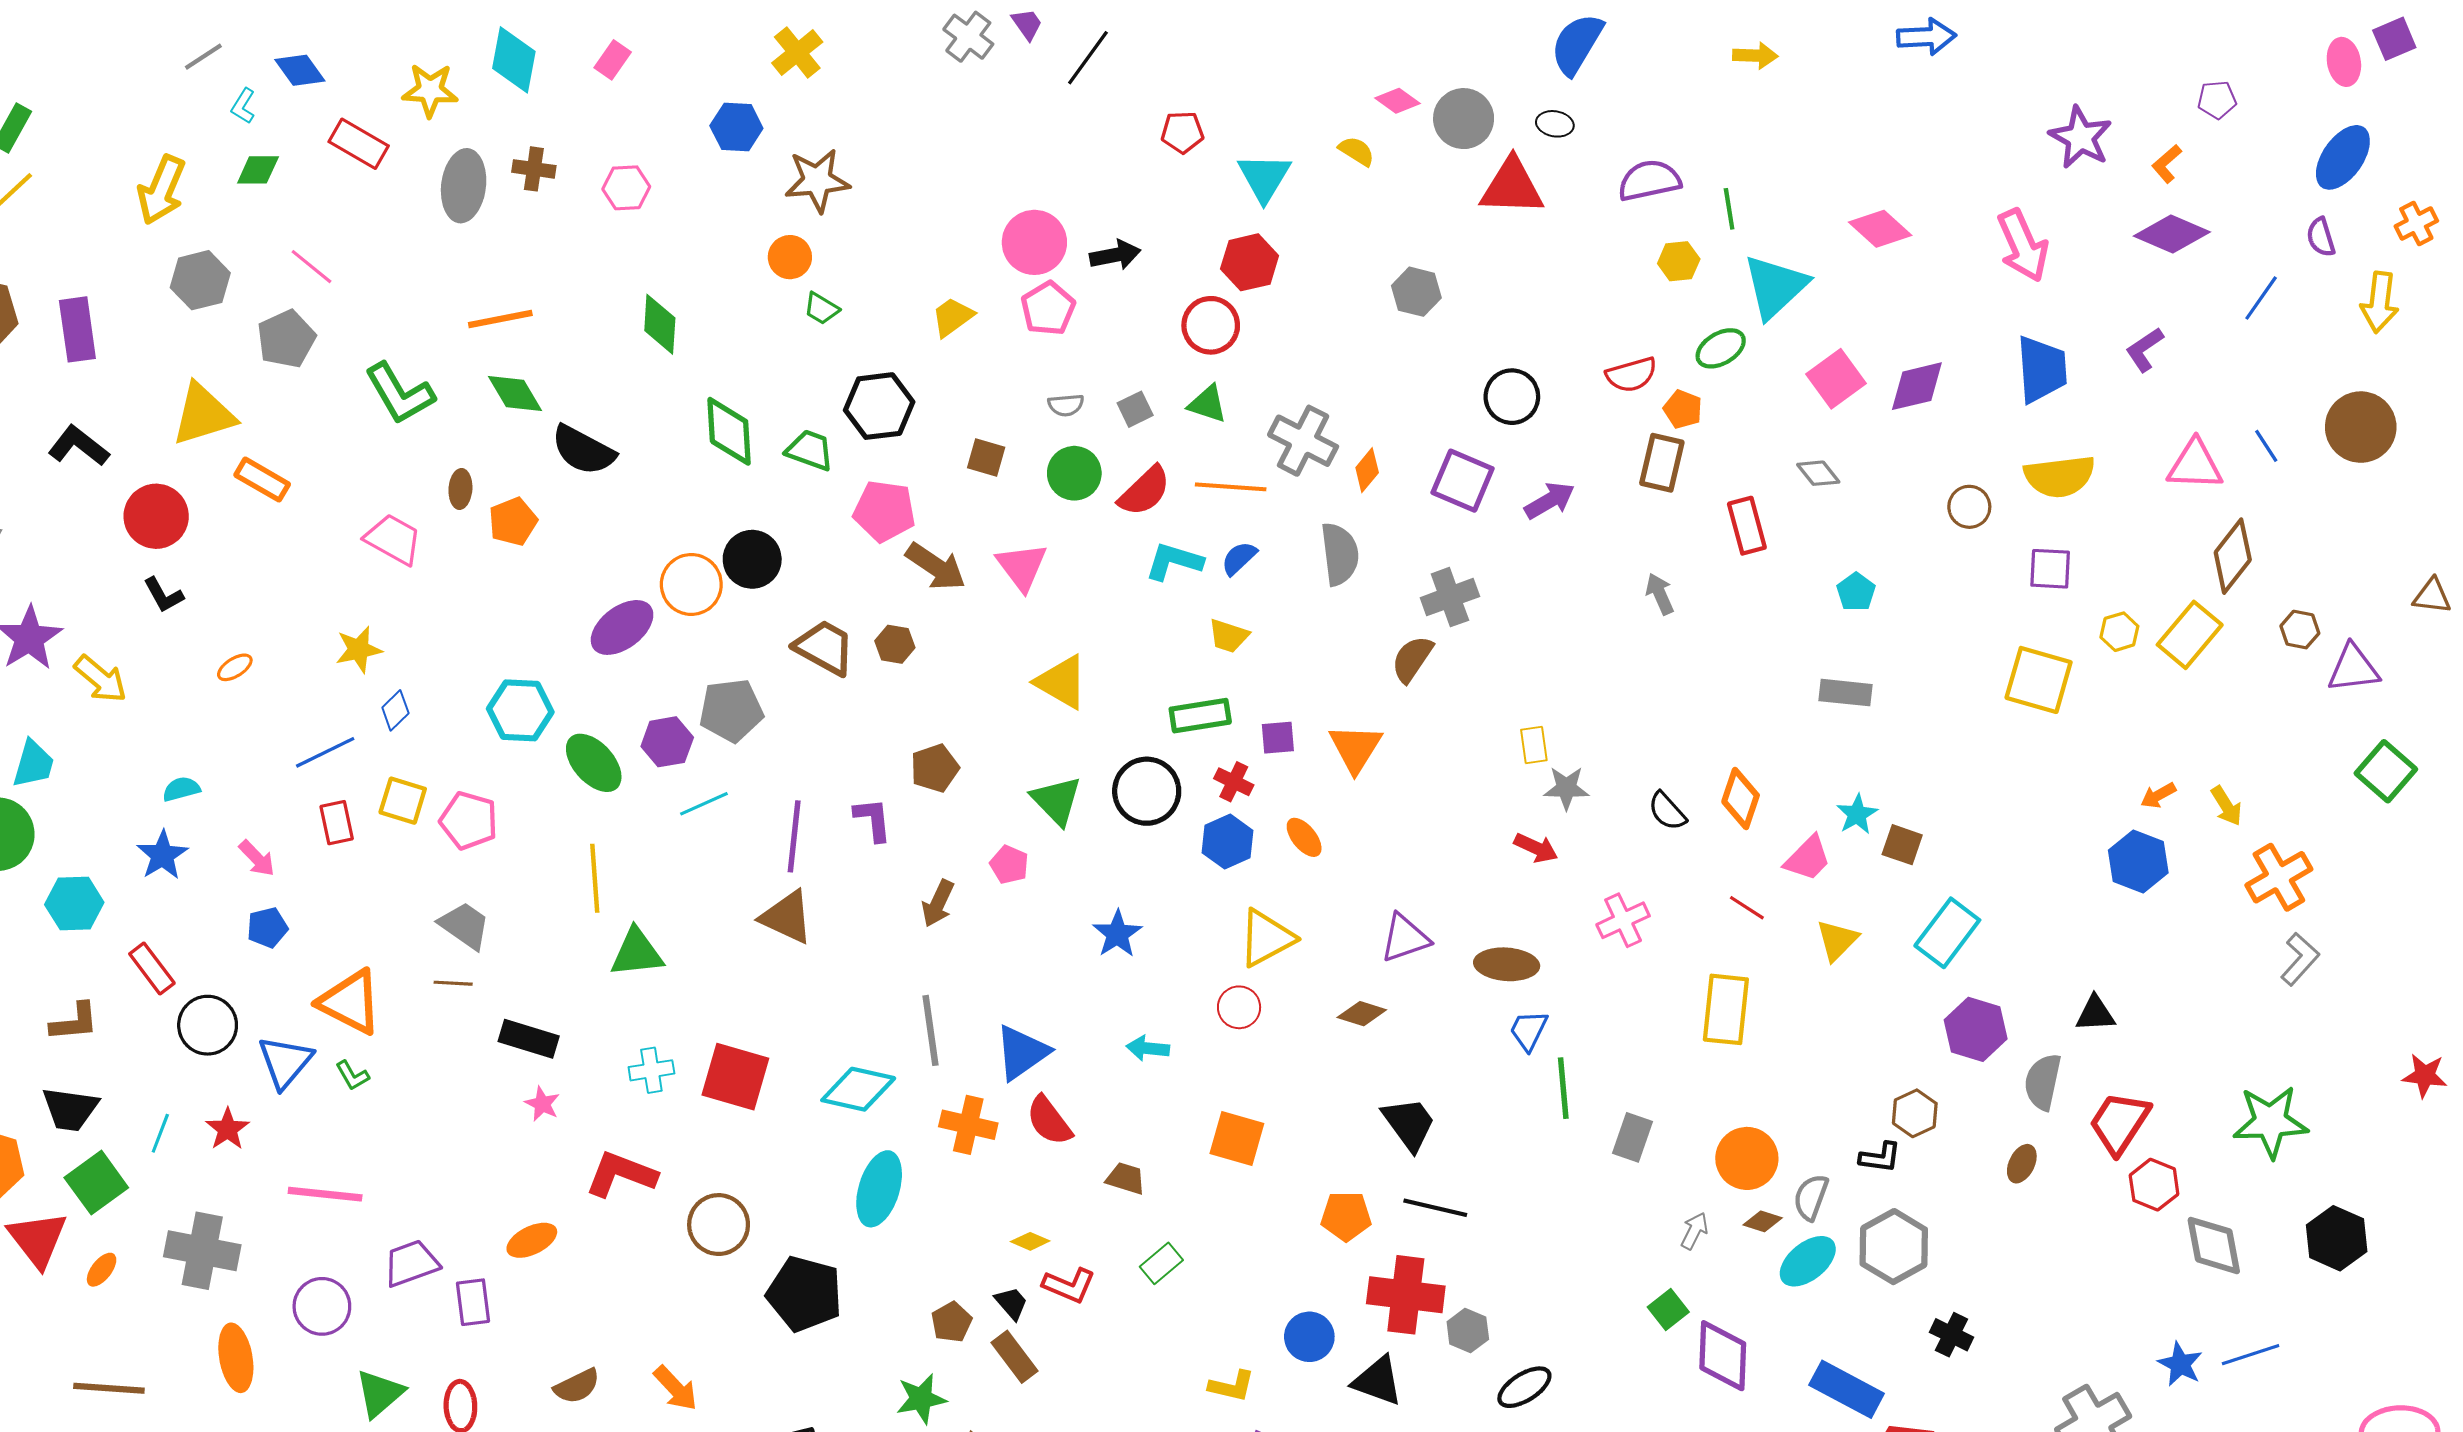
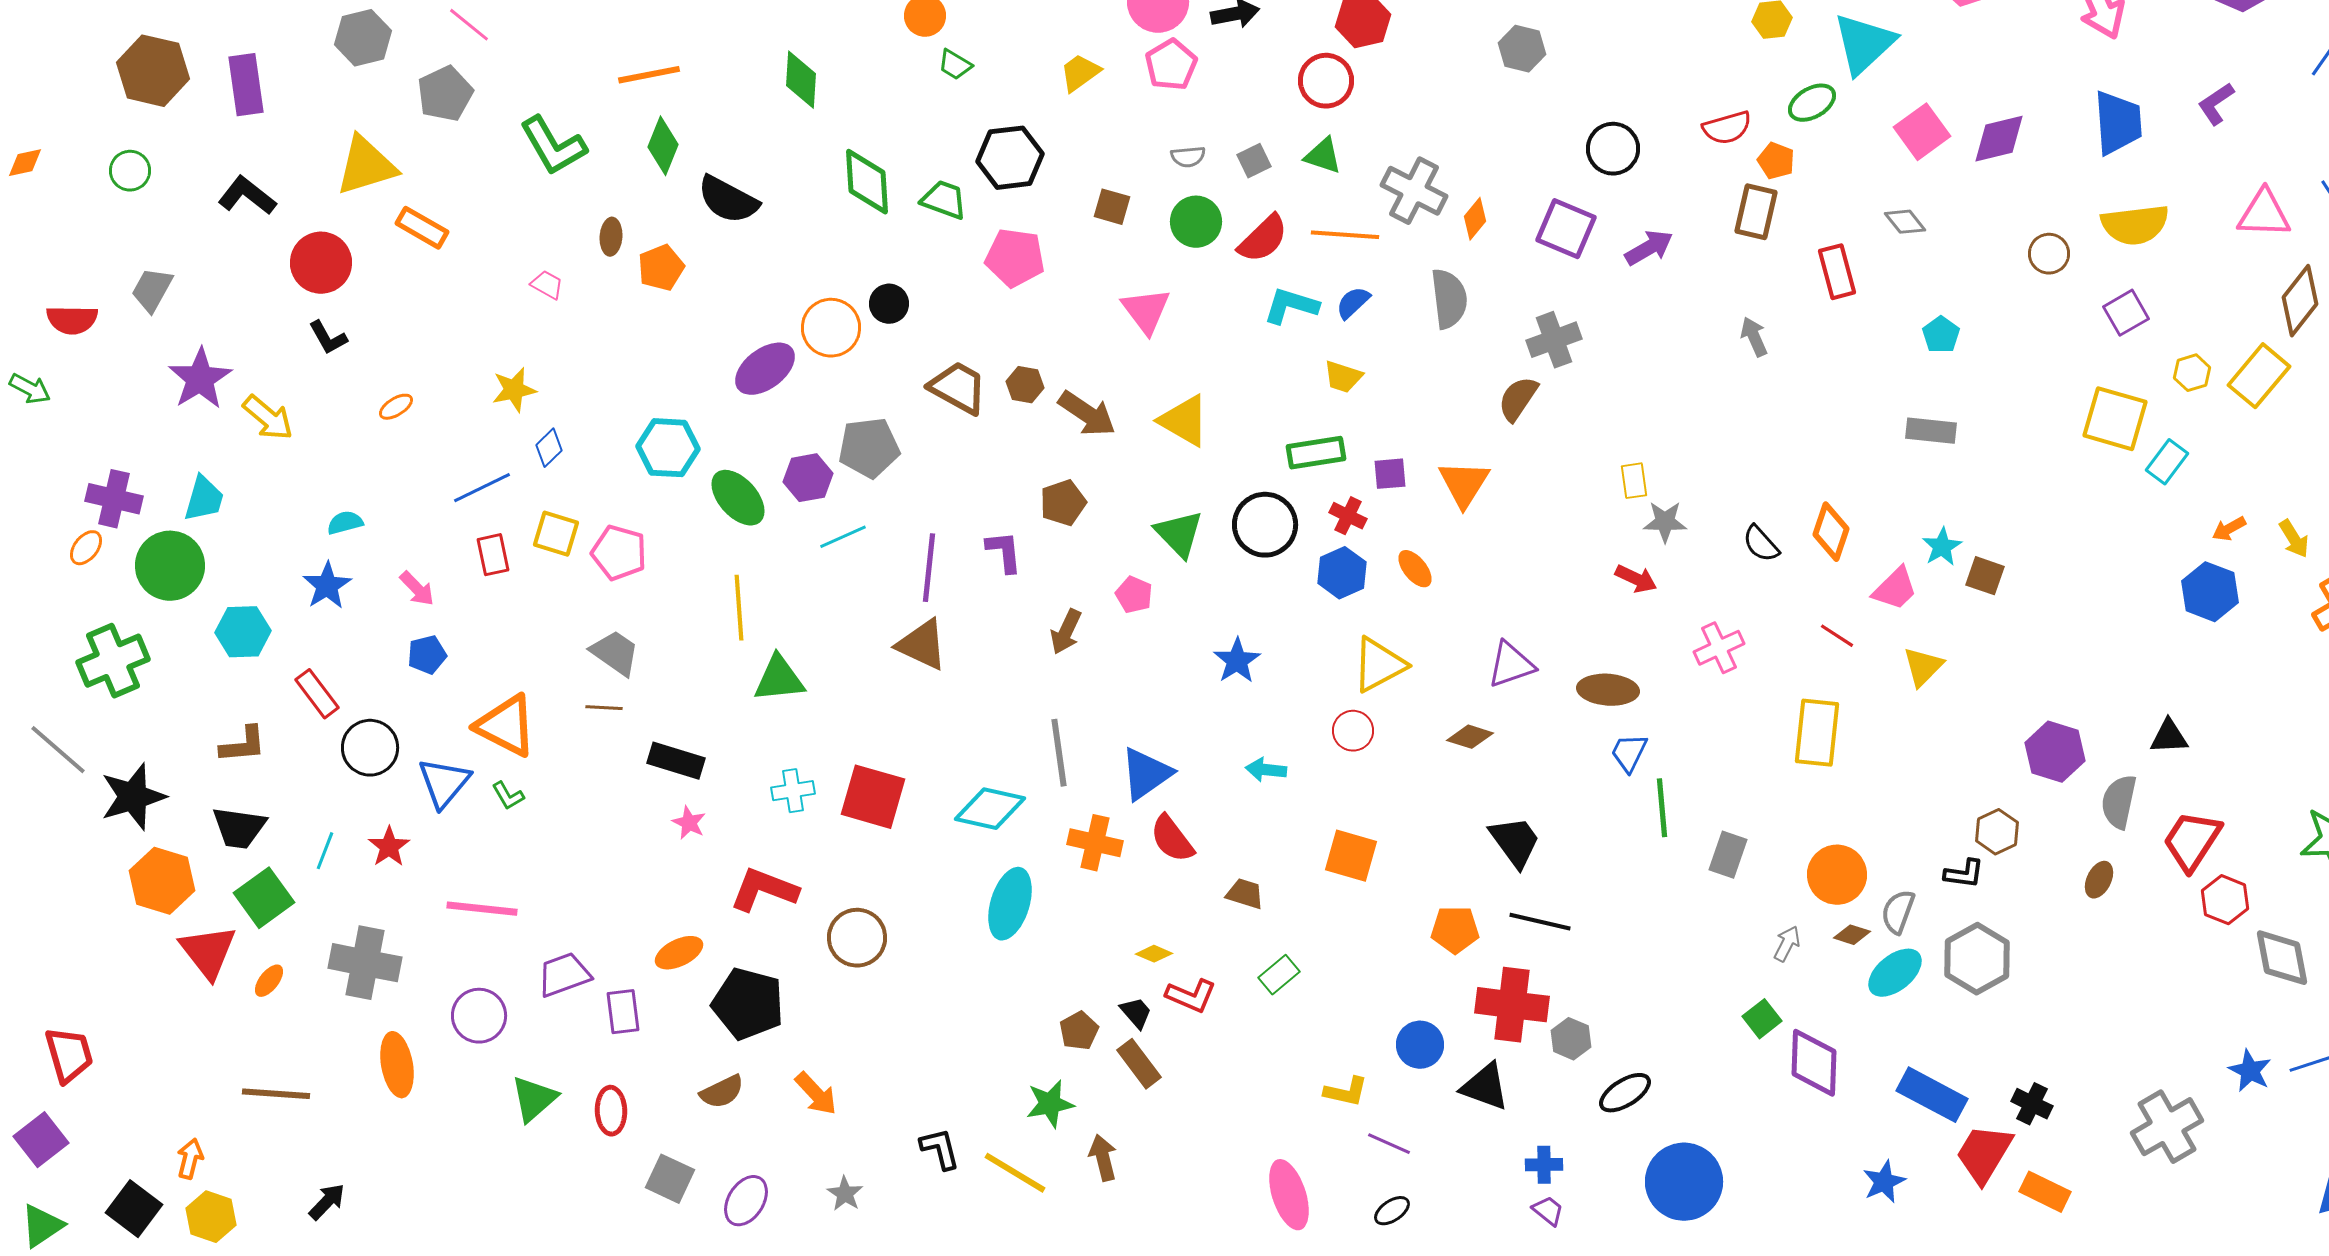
green diamond: (515, 393) -> (663, 146), turned 52
pink trapezoid: (393, 539) -> (547, 285), size x0.6
black circle: (752, 559) -> (889, 304), size x0.7
brown arrow: (936, 567) -> (1087, 414), moved
purple square: (2050, 569) -> (2126, 313), turned -33
cyan rectangle: (1947, 933) -> (2167, 462), moved, size x0.7
black pentagon: (805, 1294) -> (748, 1004), moved
black cross: (1951, 1335) -> (2032, 1104), moved

